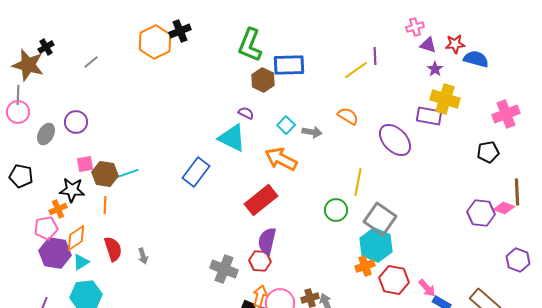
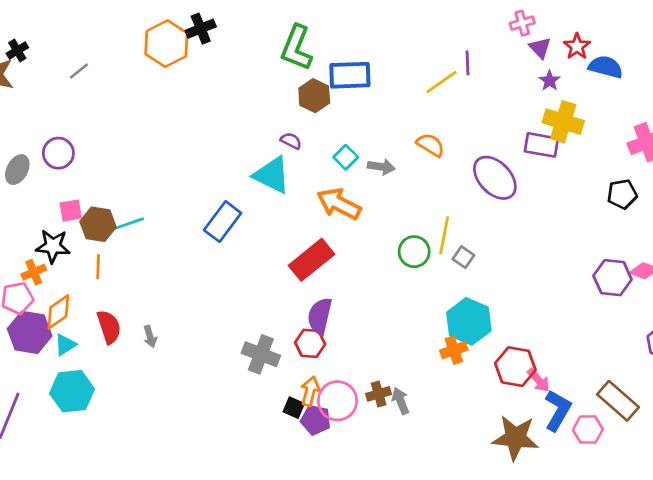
red star: (455, 44) -> (577, 46), turned -30
purple triangle: (428, 45) -> (540, 48), turned 30
green circle: (336, 210) -> (414, 252), moved
gray square: (380, 219) -> (463, 257), moved, size x0.5
red hexagon: (394, 280) -> (515, 367), moved

